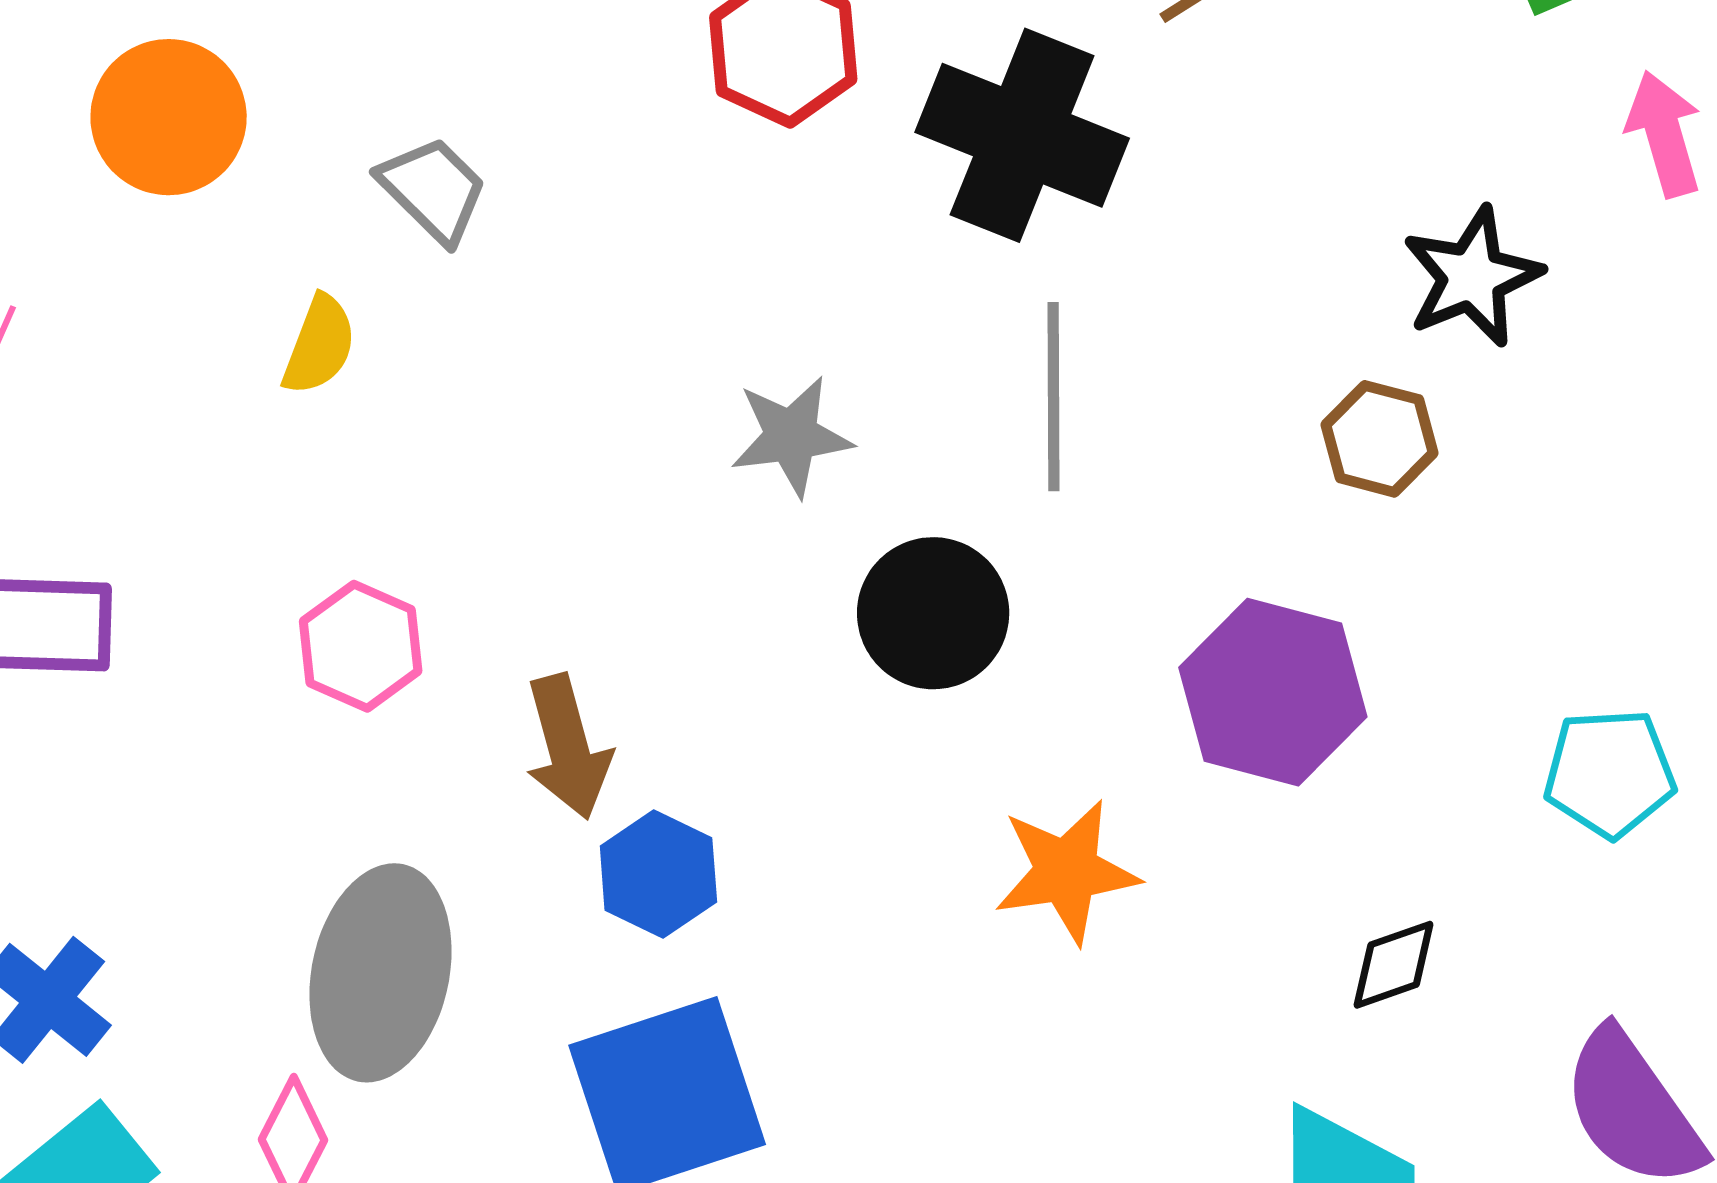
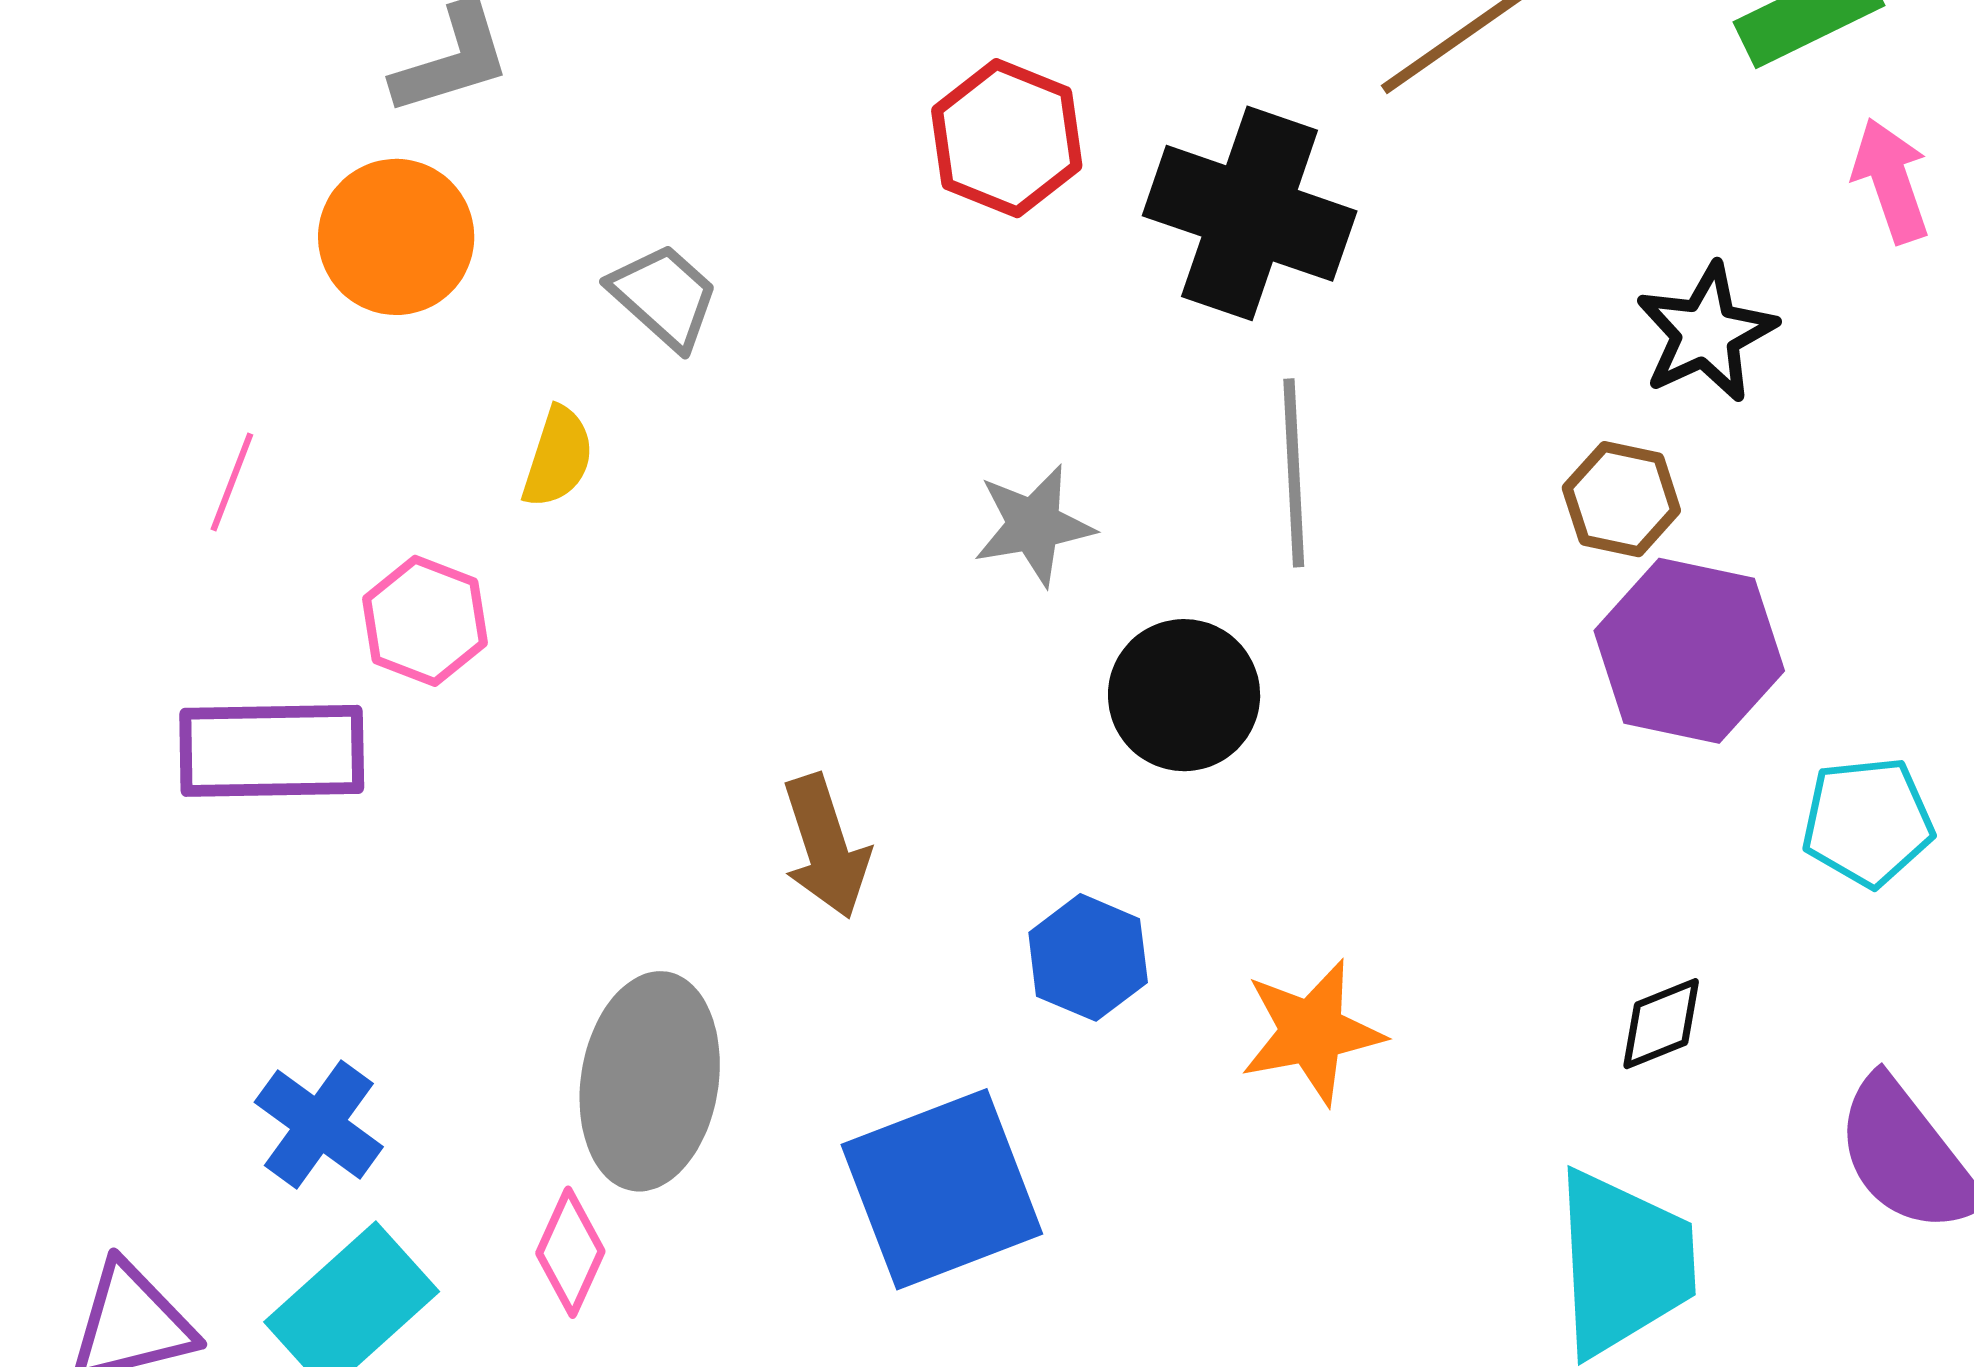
pink hexagon: (361, 646) -> (425, 621), moved
purple hexagon: (1273, 692) -> (1689, 651), moved
orange star: (1067, 871) -> (1312, 1032), moved
blue hexagon: (658, 874) -> (1088, 957), moved

